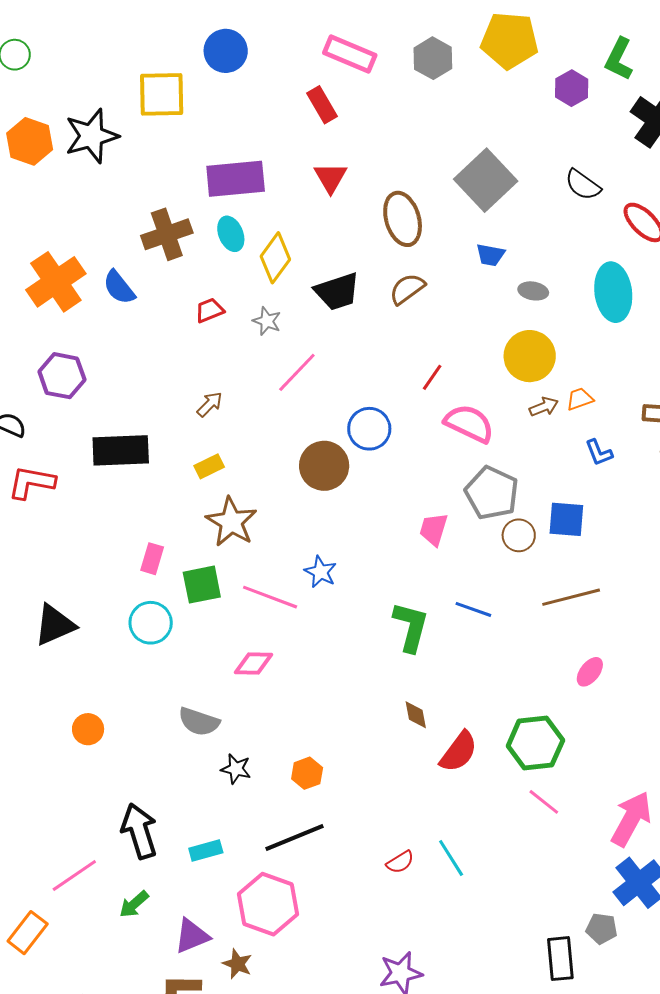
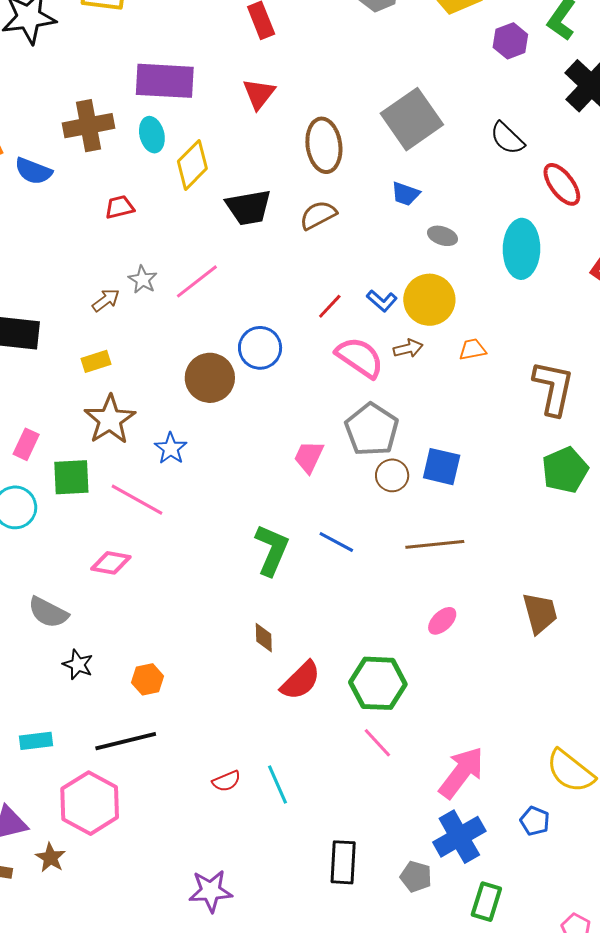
blue semicircle: (119, 287) -> (33, 171), turned -39
gray star: (267, 321) -> (143, 280), moved
brown arrow: (544, 407) -> (408, 348), moved
blue L-shape: (599, 453) -> (382, 301), moved, turned -36
blue star: (321, 572) -> (171, 448), moved
black rectangle: (560, 959) -> (343, 862), moved

